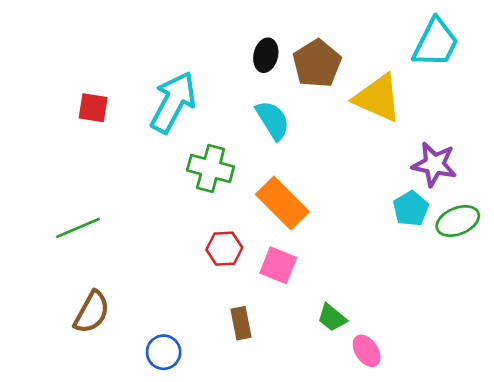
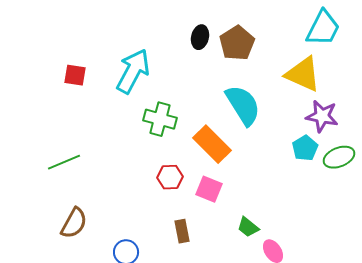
yellow triangle: (378, 98) -> (303, 74), moved
cyan semicircle: (273, 120) -> (243, 105), moved, size x1.4

